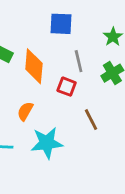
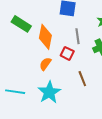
orange semicircle: (25, 111) -> (45, 64), moved
cyan star: (47, 143) -> (49, 92), turned -30

